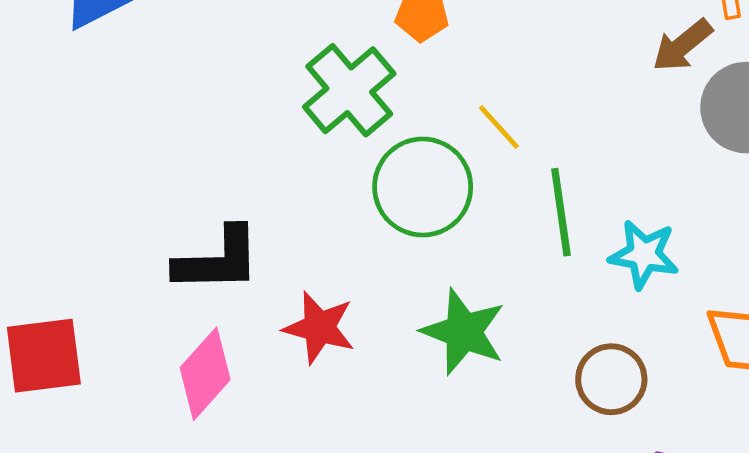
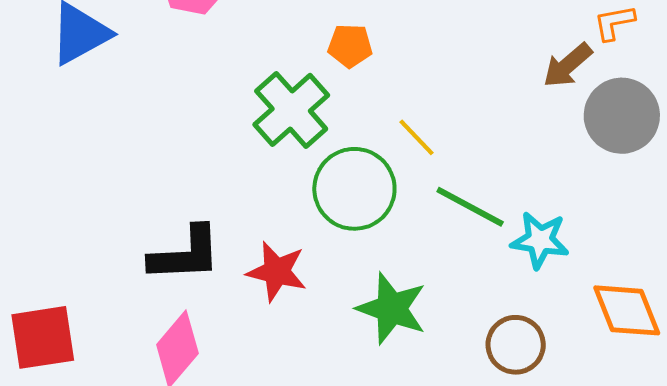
green line: (561, 212) -> (470, 207), turned -52
red star: (319, 328) -> (277, 272), moved

